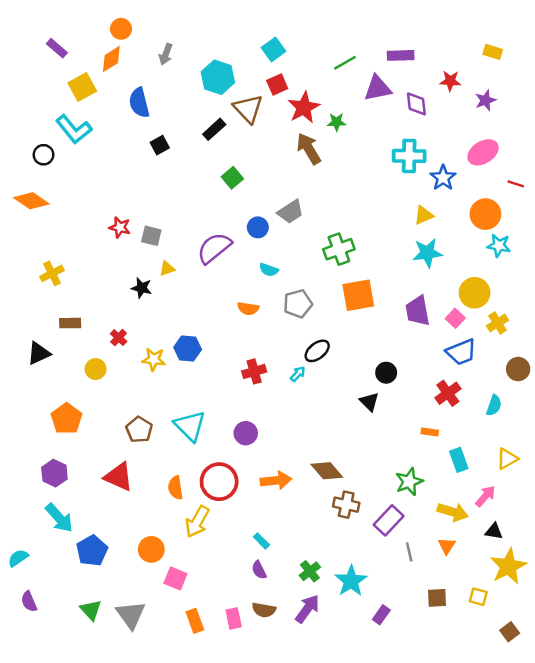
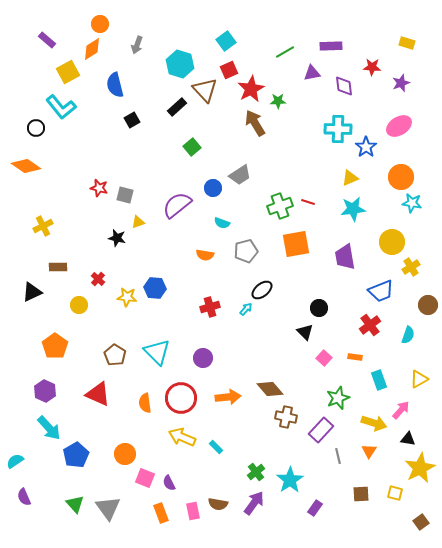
purple triangle: (378, 88) -> (312, 73), size x0.7
red line: (516, 184) -> (308, 202), moved
pink square: (455, 318) -> (324, 358), moved
yellow arrow: (197, 522) -> (182, 437), moved, turned 84
purple semicircle: (259, 570) -> (169, 483), moved

